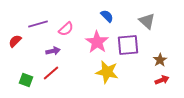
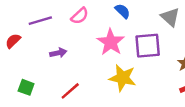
pink semicircle: (66, 29) -> (80, 16), moved
red line: (51, 73) -> (70, 91), moved

